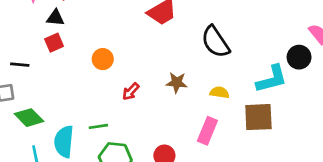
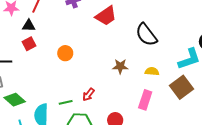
red arrow: (131, 92) -> (88, 95), moved
brown square: (258, 117) -> (182, 87), turned -30

